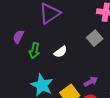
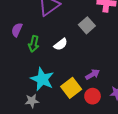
gray square: (95, 38) -> (87, 25), moved

